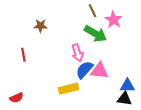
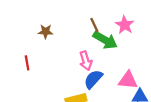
brown line: (92, 11) -> (94, 25), moved
pink triangle: (99, 71) -> (128, 80), moved

